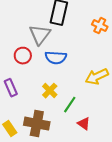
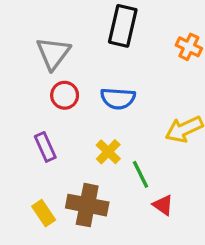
gray triangle: (40, 35) -> (53, 53), moved
green line: (70, 105) -> (140, 174), turned -60

